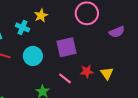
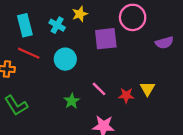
purple square: (66, 47) -> (106, 39), moved
red star: (87, 71) -> (126, 95), moved

